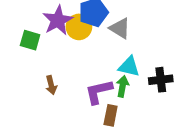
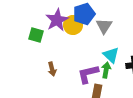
gray triangle: (120, 28) -> (104, 26), turned 30
cyan triangle: (129, 67) -> (111, 55), turned 30

